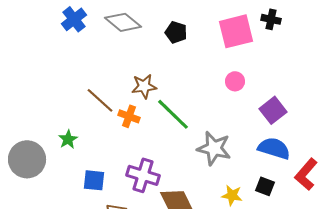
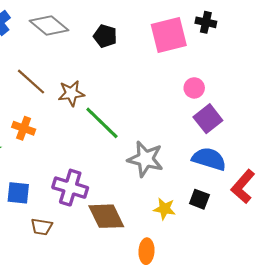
pink circle: (235, 81) -> (194, 88), moved
brown line: (100, 100) -> (31, 82), moved
orange cross: (129, 116) -> (24, 128), moved

